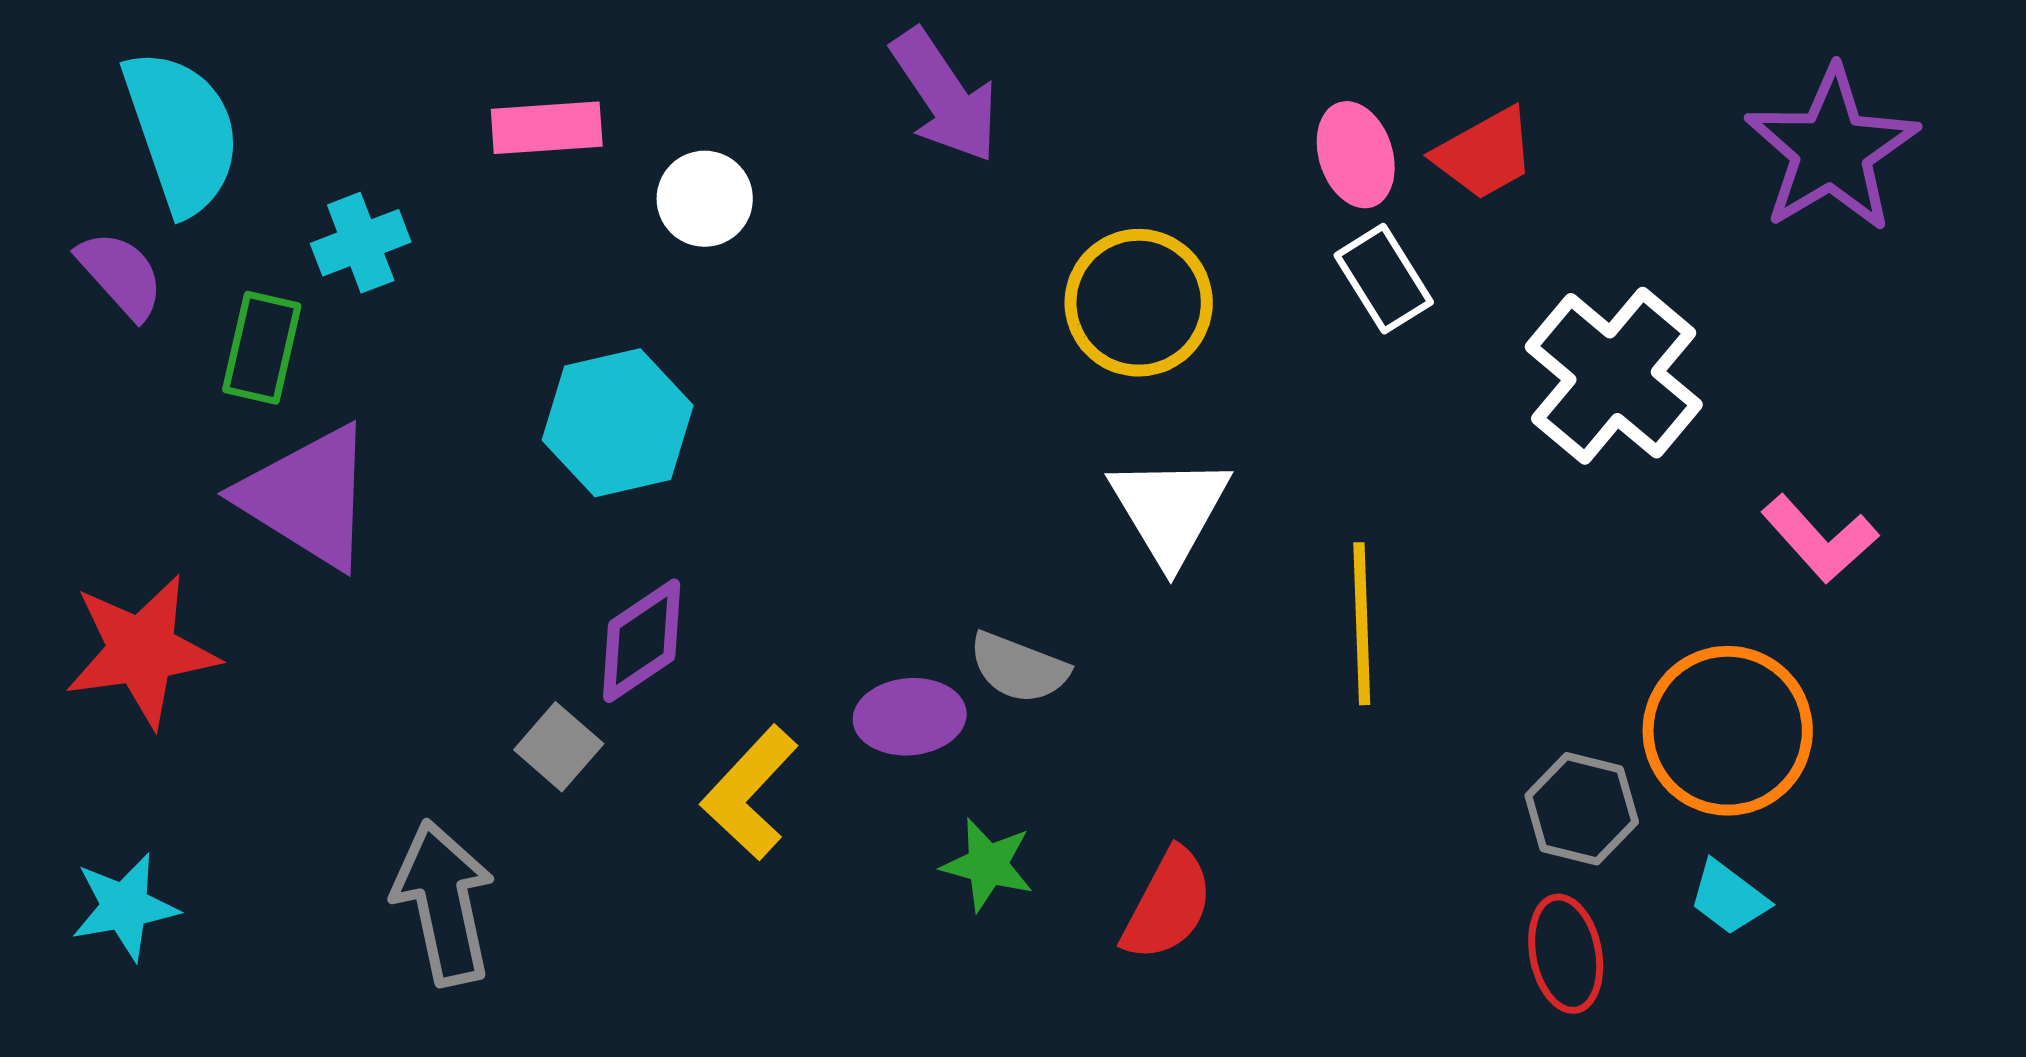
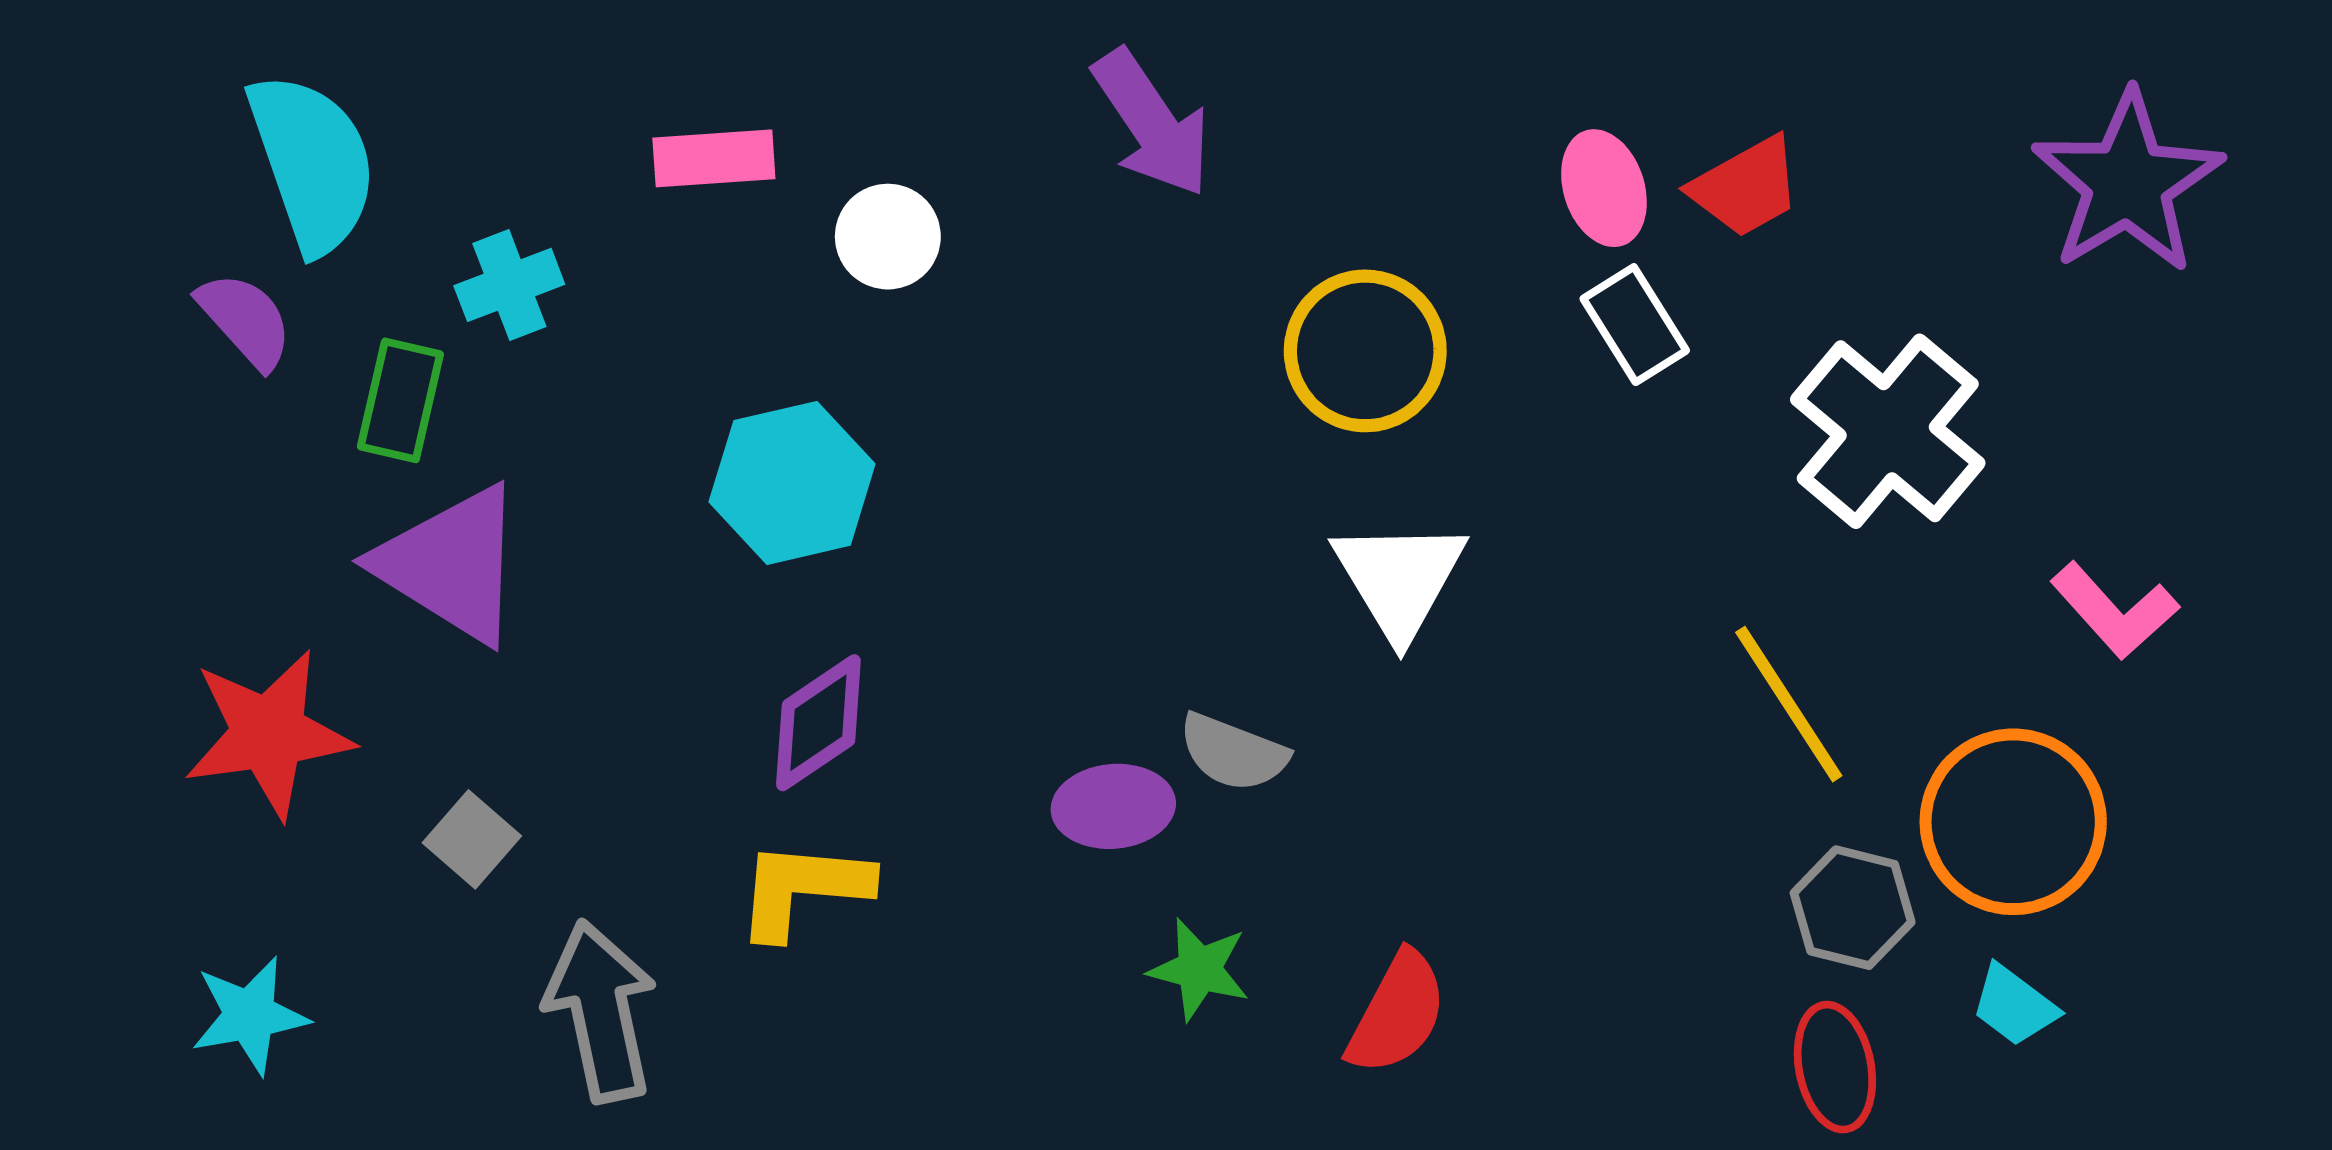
yellow line: (1362, 624) -> (1789, 704), moved, turned -31
gray square: (559, 747) -> (472, 839), moved
yellow L-shape: (750, 793) -> (803, 889), moved, turned 52

